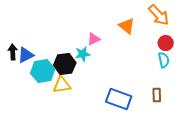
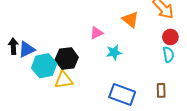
cyan star: (83, 54) -> (114, 52), moved

